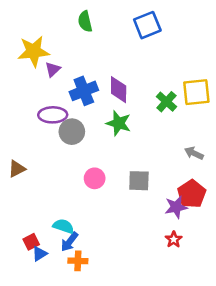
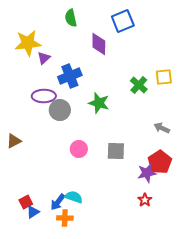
purple diamond: (119, 90) -> (99, 44), moved
yellow square: (196, 92) -> (164, 77), size x0.7
cyan semicircle: (63, 226) -> (74, 197), moved

